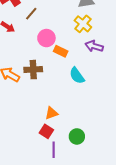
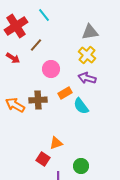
purple arrow: (94, 46) -> (87, 78), moved
orange rectangle: (61, 51) -> (65, 93), moved, turned -56
red square: (46, 131) -> (43, 159), moved

